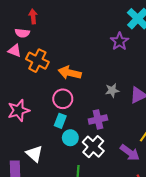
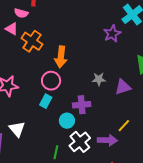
orange arrow: (70, 73) -> (61, 57), turned -105
cyan circle: (70, 138) -> (67, 121), moved
white cross: (93, 147) -> (80, 142), moved
purple arrow: (130, 153) -> (107, 140), turned -42

